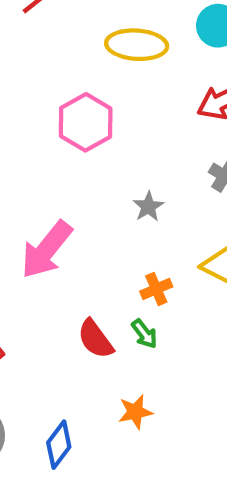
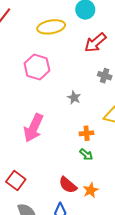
orange cross: (156, 289) -> (87, 133), turned 32
red semicircle: (95, 339) -> (68, 185), moved

